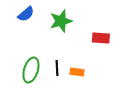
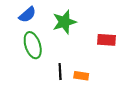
green ellipse: (31, 70) -> (33, 45), moved, turned -35

